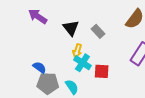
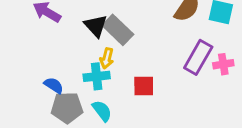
gray rectangle: (98, 31) -> (118, 30), moved, size x1.5
cyan cross: (82, 63) -> (97, 76), moved, turned -36

